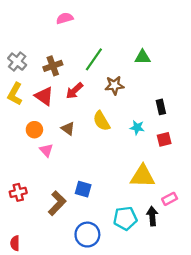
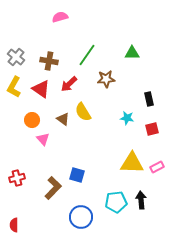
brown cross: (53, 66) -> (49, 61), turned 30
yellow semicircle: (101, 121) -> (83, 112), moved
pink rectangle: (170, 199) -> (157, 167), moved

